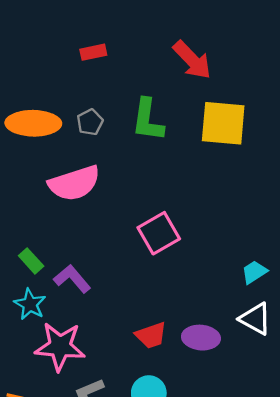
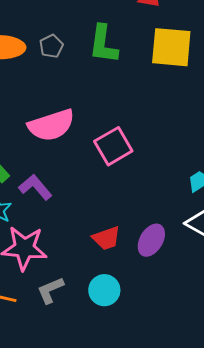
pink semicircle: (74, 183) -> (51, 125), moved
purple ellipse: (201, 338) -> (151, 240), turned -64

